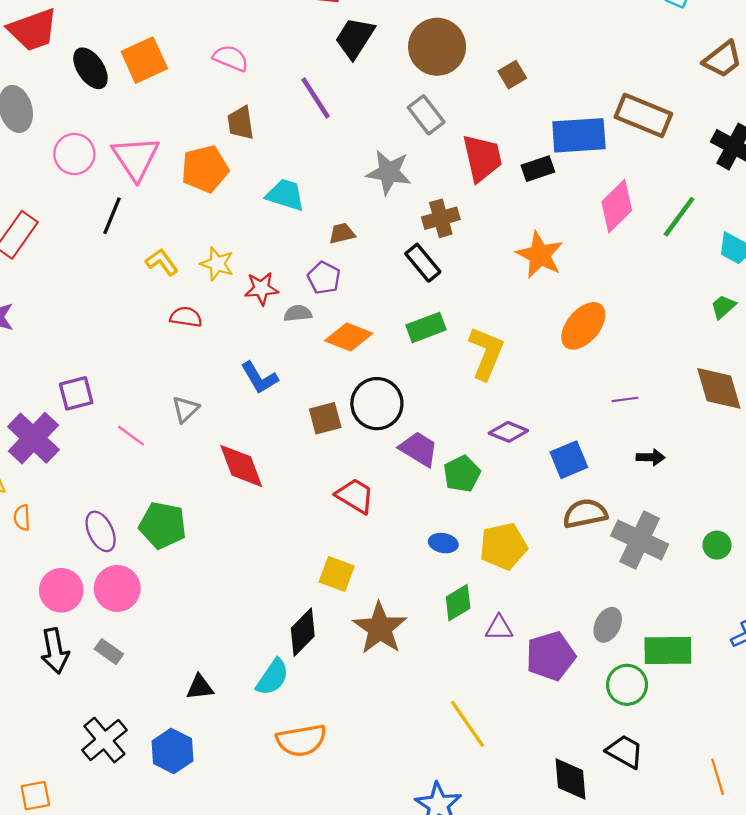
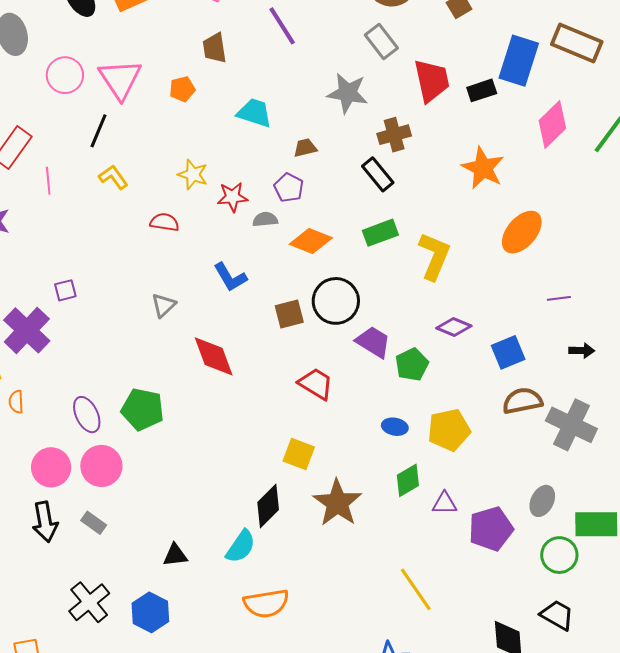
blue rectangle: (579, 135) -> (519, 61), turned -69
orange pentagon: (205, 169) -> (182, 89), size x0.6
yellow L-shape: (162, 262) -> (113, 177), moved
purple square: (76, 393) -> (65, 290), size x0.7
pink line: (131, 436) -> (48, 181), moved, turned 48

